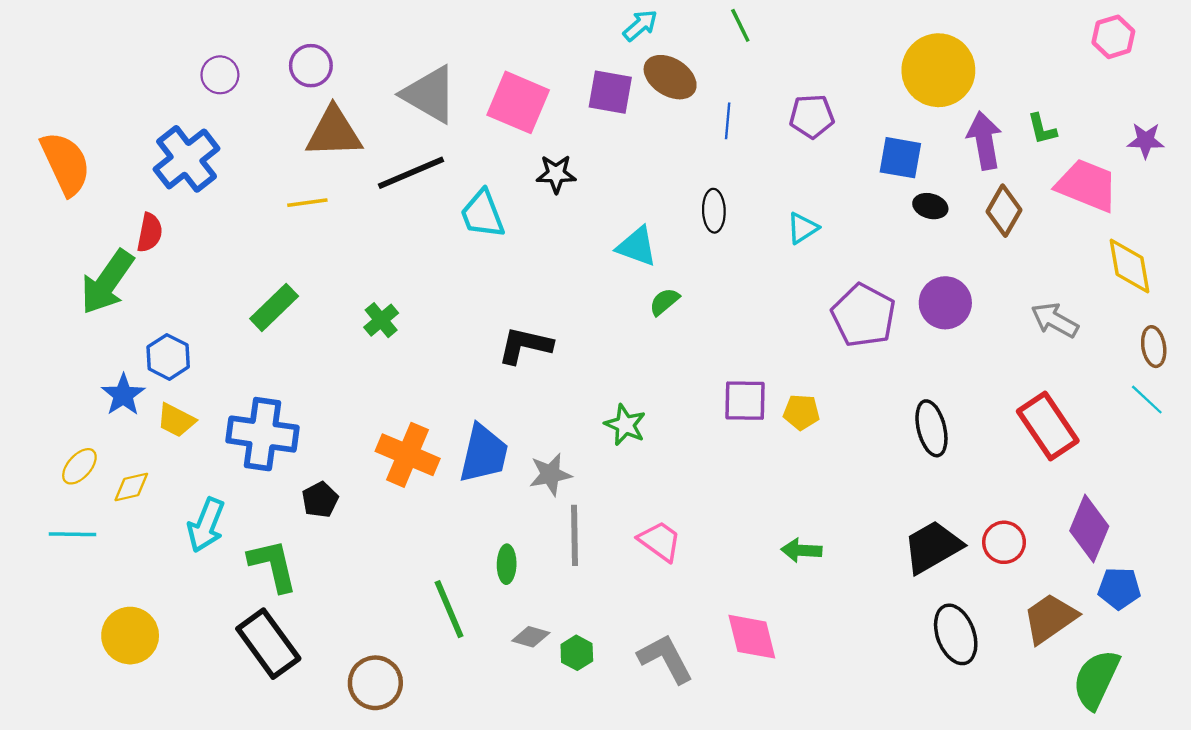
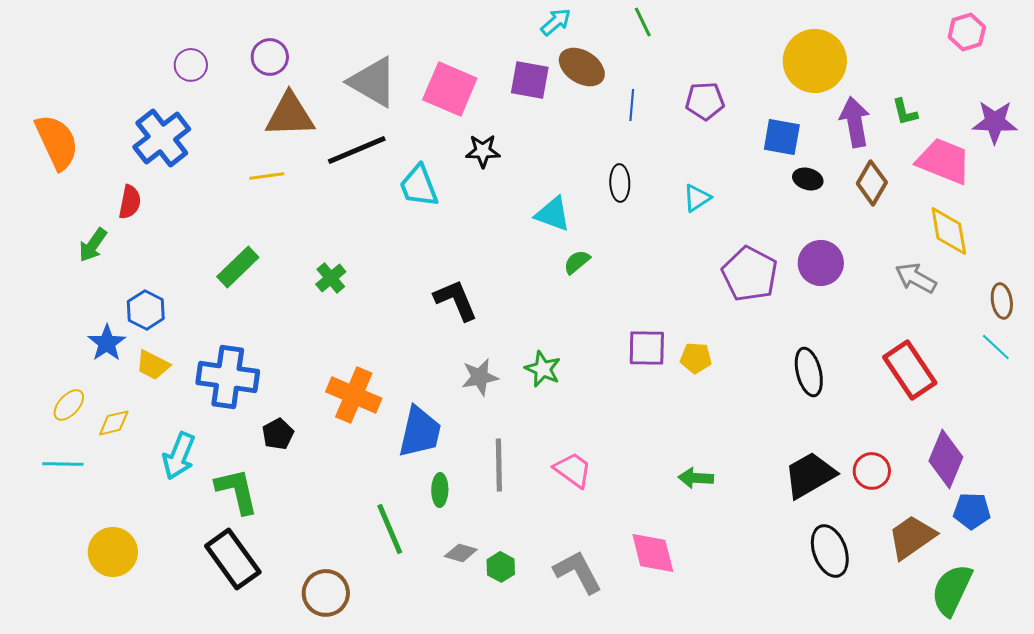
purple star: (1146, 140) -> (995, 122), size x1.4
yellow diamond: (1130, 266) -> (949, 231), moved
green arrow: (107, 282) -> (93, 245), size x0.6
black L-shape: (525, 345) -> (456, 300), turned 54
blue trapezoid: (484, 454) -> (420, 432), moved
gray star: (550, 474) -> (480, 377), moved

